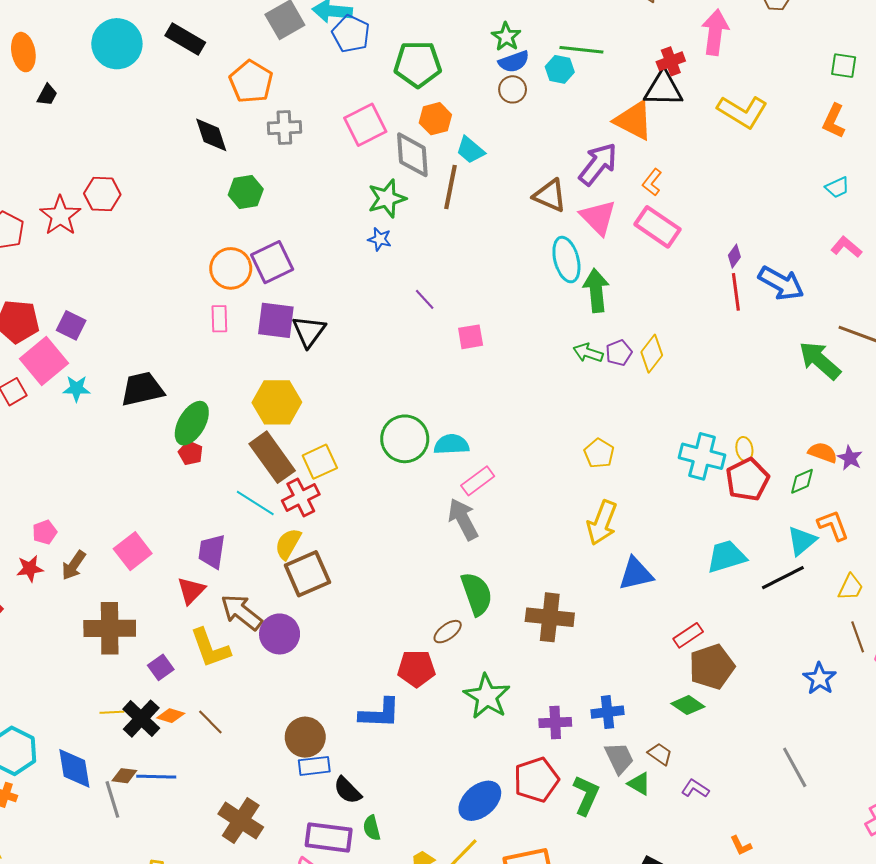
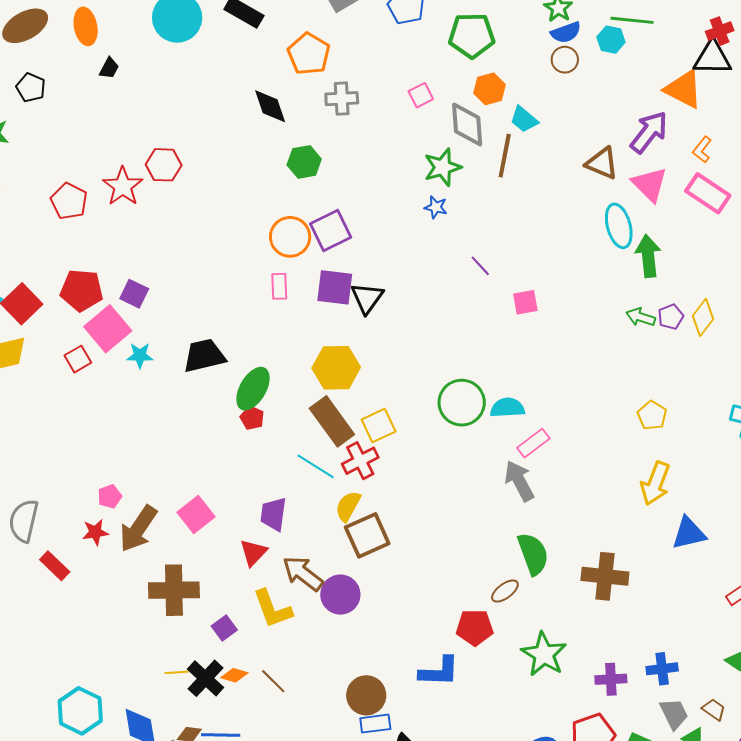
pink square: (365, 125) -> (421, 95), size x0.6
brown arrow: (74, 565) -> (138, 529), size x1.6

